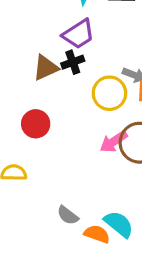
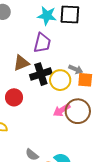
purple trapezoid: (79, 34) -> (42, 43), turned -45
black cross: (73, 62) -> (41, 74), moved, size x1.5

